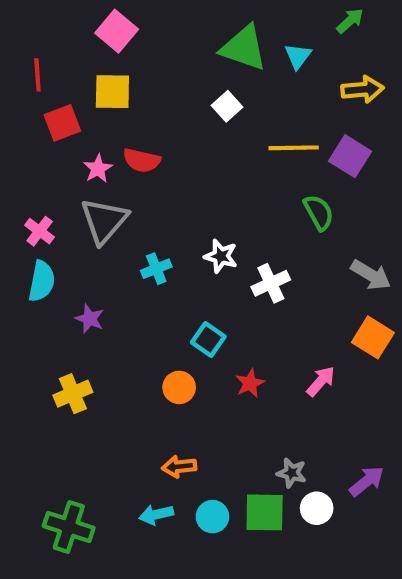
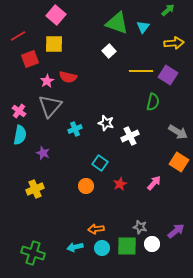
red line: (37, 75) -> (18, 36), turned 63
green semicircle: (319, 212) -> (153, 102), turned 42
orange arrow: (179, 467) -> (96, 229), moved

